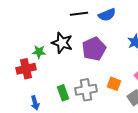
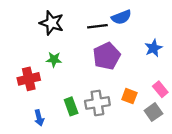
black line: (79, 14) -> (97, 26), moved
black star: (62, 43) -> (52, 23), moved
green star: (39, 52) -> (54, 59), moved

